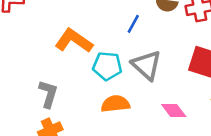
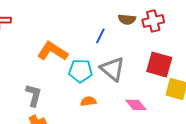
orange semicircle: (115, 104) -> (88, 101), size x0.7

